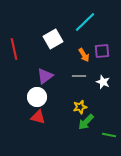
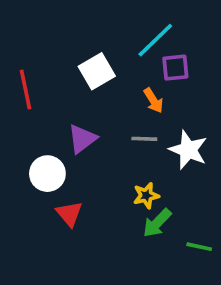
purple square: (102, 51) -> (175, 68), moved
white star: (103, 82) -> (188, 150), size x1.5
white circle: (37, 97) -> (47, 174), moved
red triangle: (38, 117) -> (69, 214), turned 35

